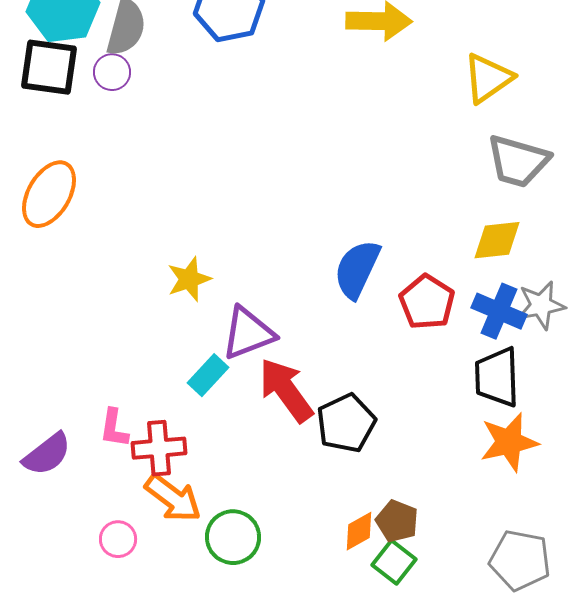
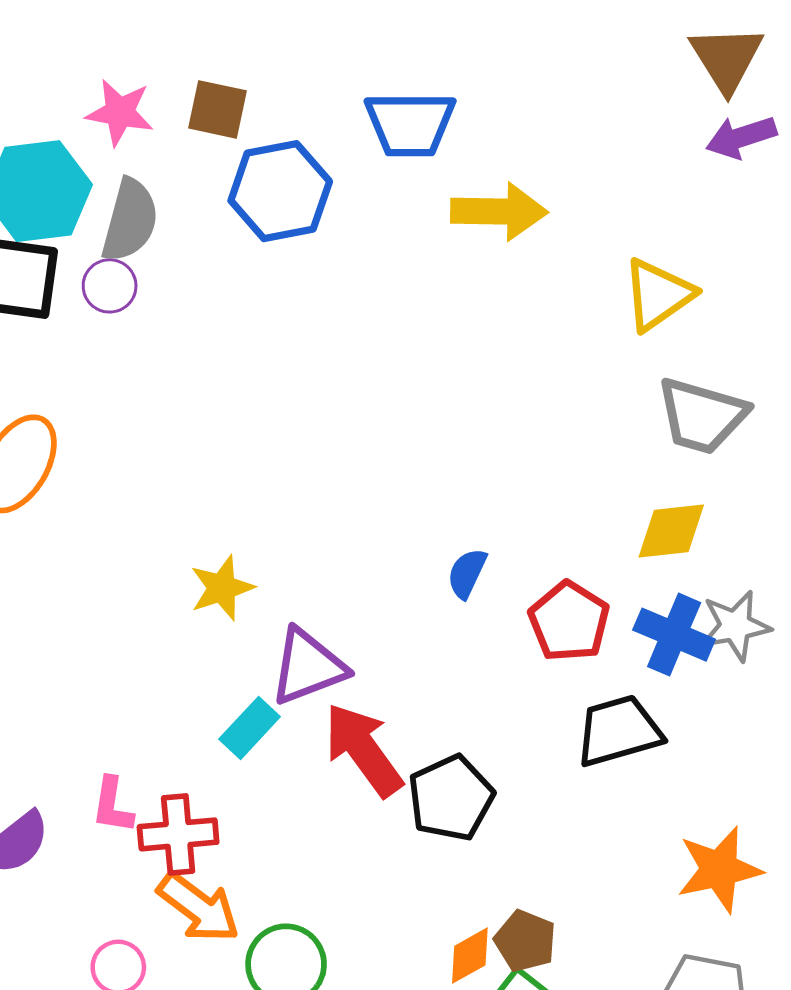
blue semicircle: (357, 269) -> (467, 573), size x0.6
black trapezoid: (497, 377) -> (619, 731), moved, turned 76
orange star: (509, 442) -> (719, 869), moved

